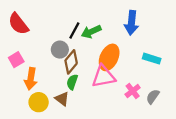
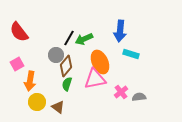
orange ellipse: (109, 57) -> (100, 62), turned -50
cyan rectangle: (152, 59) -> (131, 54), moved
gray semicircle: (153, 97) -> (139, 97), turned 48
brown triangle: (62, 99) -> (58, 107), moved

